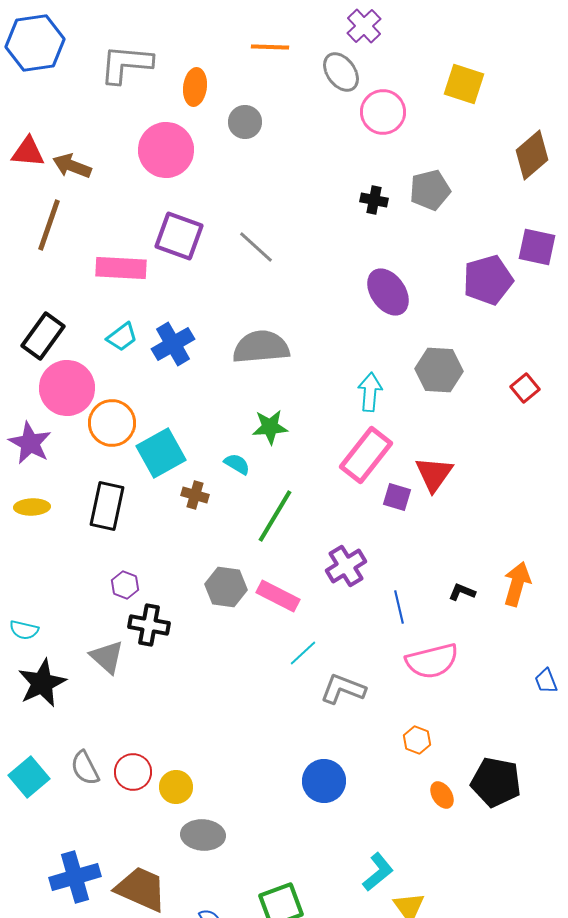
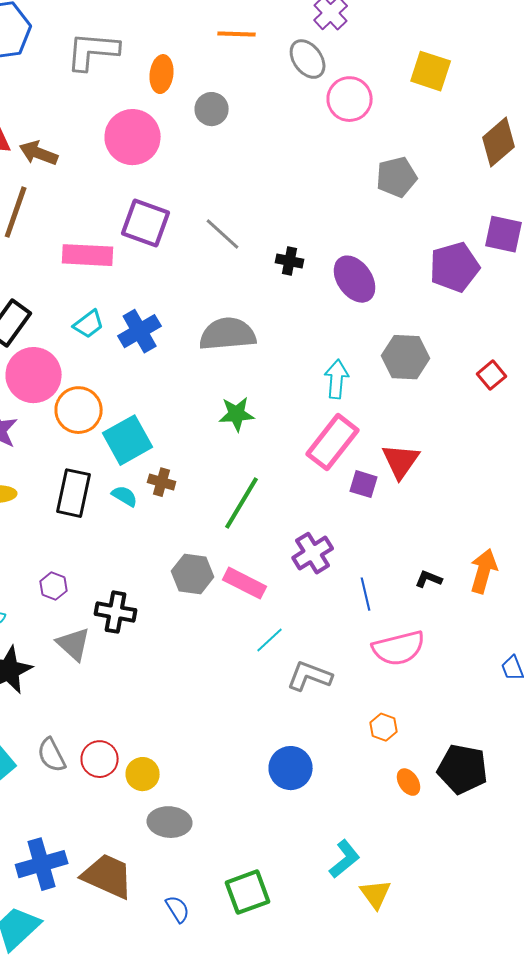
black cross: (374, 200) -> (290, 261), moved
cyan semicircle: (237, 464) -> (125, 496), moved
purple hexagon: (125, 585) -> (54, 586), moved

